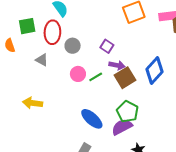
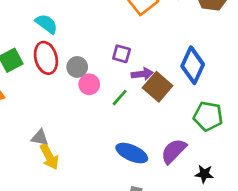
gray triangle: (42, 60) -> (40, 138), moved
pink circle: (78, 74) -> (89, 84), moved
yellow arrow: (33, 103) -> (49, 157), turned -108
green pentagon: (127, 112) -> (208, 116), moved

